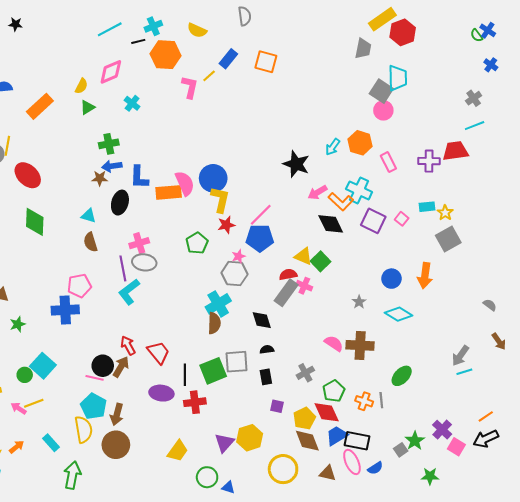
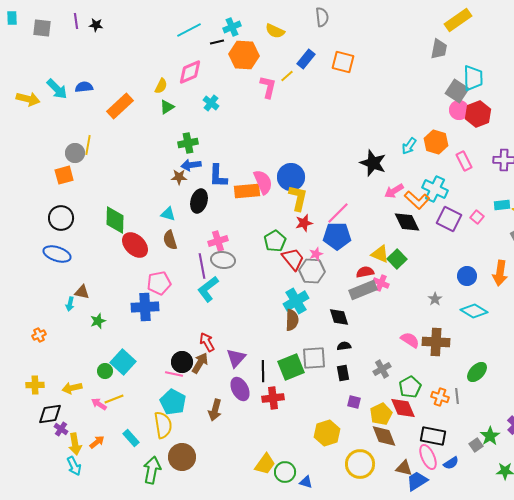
red hexagon: (403, 32) -> (478, 114), moved
red ellipse: (28, 175) -> (135, 245), moved
gray rectangle: (286, 293) -> (363, 290), turned 32
red trapezoid: (158, 353) -> (293, 259), moved
purple ellipse: (161, 393) -> (240, 389), turned 55
brown arrow: (117, 414) -> (215, 410), moved
blue trapezoid: (337, 436) -> (417, 481), moved
purple triangle: (224, 443) -> (236, 358), moved
brown circle: (116, 445) -> (182, 457), moved
yellow trapezoid: (178, 451) -> (265, 464), moved

